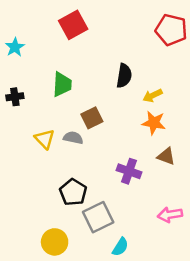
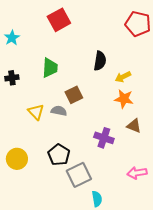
yellow circle: (55, 242) -> (17, 159), moved
cyan semicircle: (120, 247) -> (97, 199), turned -42

